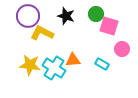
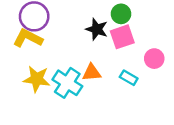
black star: (66, 16) -> (97, 29), moved
pink square: (109, 26) -> (122, 37), moved, turned -36
yellow L-shape: (42, 33) -> (28, 38), moved

